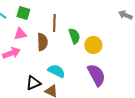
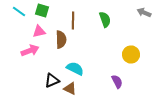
green semicircle: (74, 36) -> (105, 20), moved
yellow circle: (93, 45) -> (131, 54), moved
purple semicircle: (96, 75) -> (117, 82), moved, size x0.6

